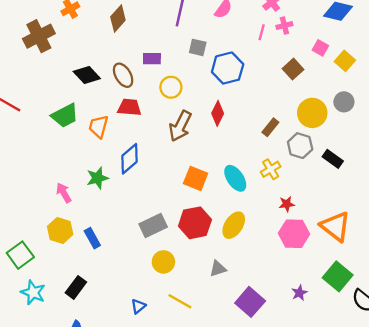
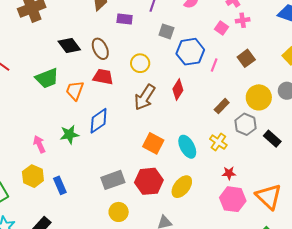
pink line: (262, 32) -> (214, 65), moved
pink square: (320, 48) -> (221, 28), moved
purple rectangle: (152, 59) -> (125, 19), moved
yellow cross: (271, 169) -> (218, 142), turned -30

